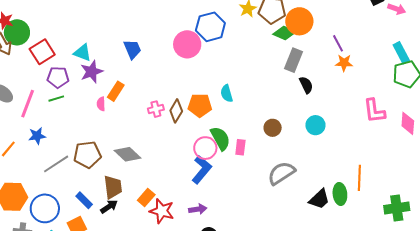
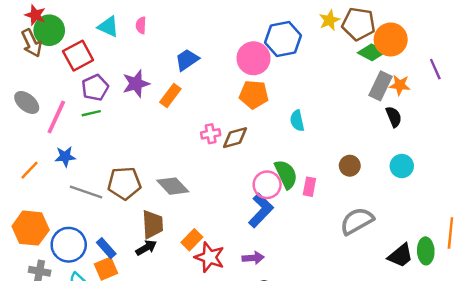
blue trapezoid: (132, 49) -> (187, 60), turned -105
cyan triangle: (82, 53) -> (108, 27), moved
orange star: (344, 63) -> (400, 85), moved
purple pentagon: (58, 77) -> (95, 88), turned -30
orange rectangle: (116, 91) -> (170, 95), moved
pink semicircle: (101, 104) -> (141, 25), moved
orange pentagon: (200, 105) -> (254, 95), moved
brown diamond: (176, 111) -> (235, 138), turned 40
gray line: (56, 164) -> (86, 192), turned 48
blue rectangle: (84, 200) -> (106, 248), moved

